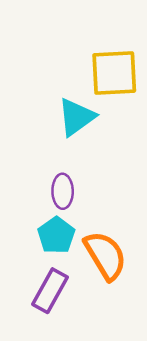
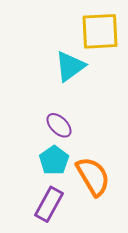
purple ellipse: (63, 191) -> (59, 125), turned -44

